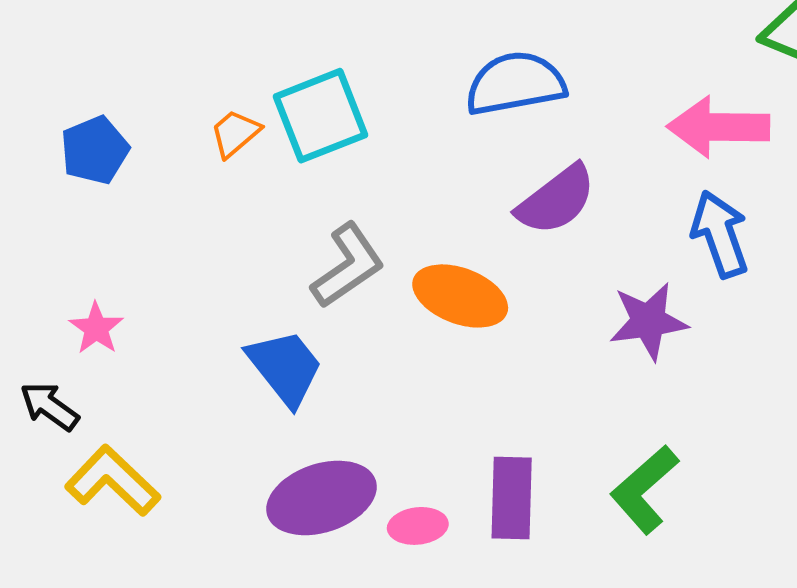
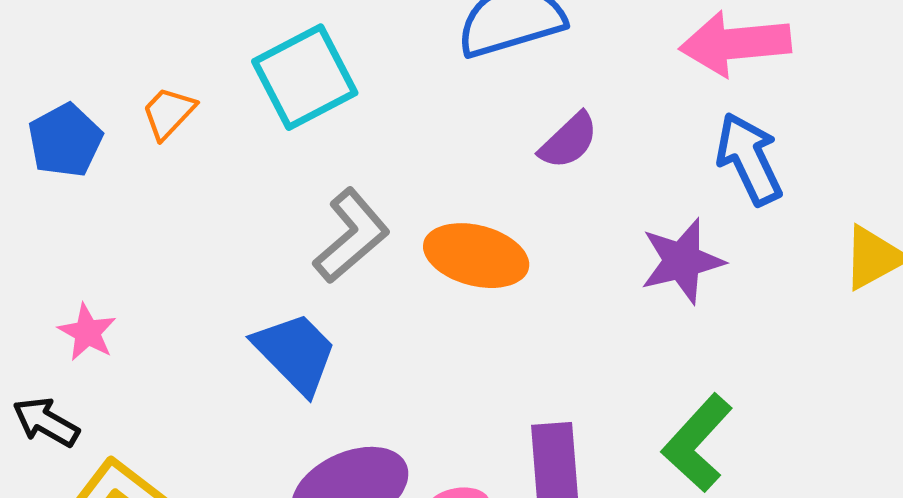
orange trapezoid: (235, 133) -> (169, 113), moved
purple semicircle: (556, 200) -> (569, 141), size x0.7

